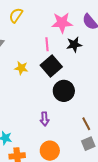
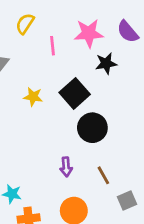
pink line: (47, 44) -> (53, 46), moved
brown line: (86, 124) -> (103, 175), moved

